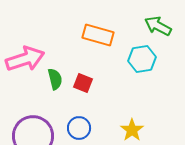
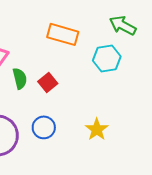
red square: (83, 83) -> (48, 82), turned 30

